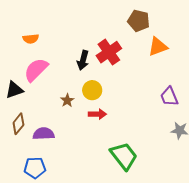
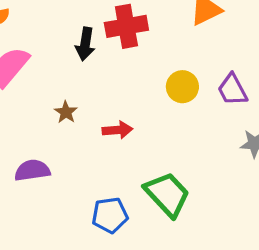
red cross: (109, 52) -> (126, 26), turned 30
yellow circle: (92, 90) -> (182, 87), moved
blue pentagon: (35, 168) -> (110, 215), moved

